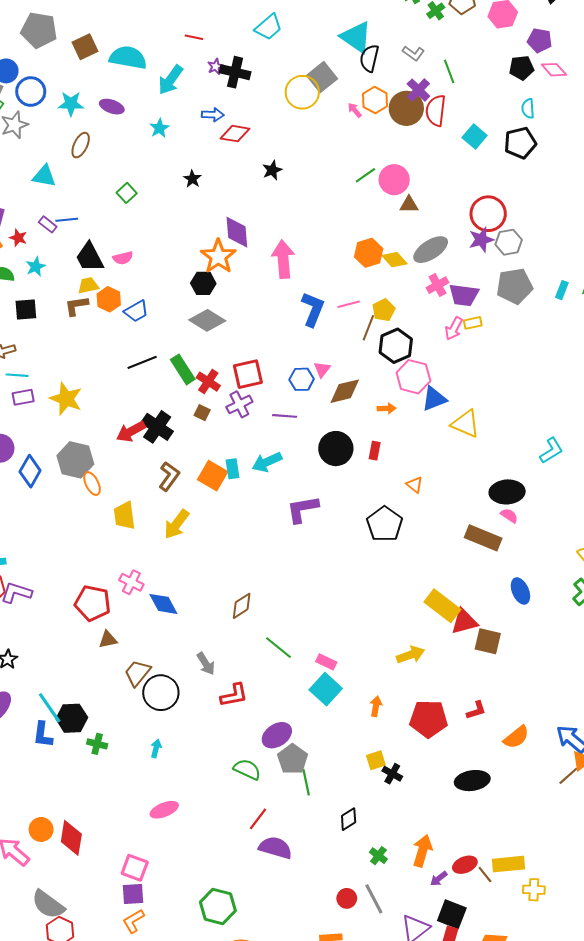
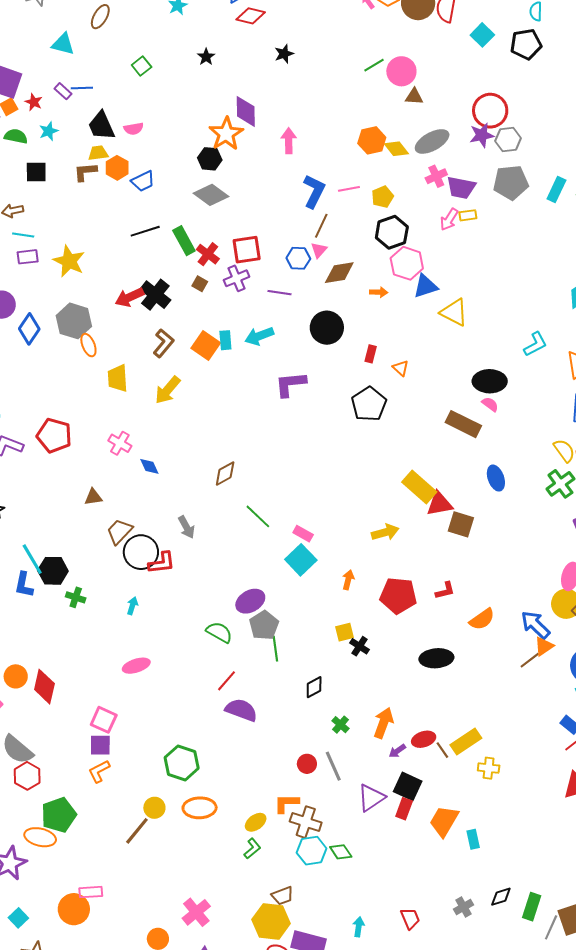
pink arrow: (283, 259) -> (289, 141), size x0.7
cyan rectangle: (562, 290) -> (556, 190), size x1.4
brown line: (368, 328) -> (321, 226), moved
red rectangle: (375, 451) -> (371, 354), moved
red pentagon: (93, 603) -> (54, 435), moved
blue diamond: (163, 604) -> (149, 466), size x0.7
red L-shape: (234, 695) -> (162, 563), moved
yellow rectangle: (508, 864) -> (466, 742), turned -32

